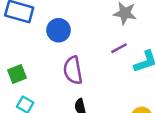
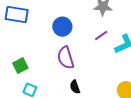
blue circle: (59, 30) -> (62, 27), moved

